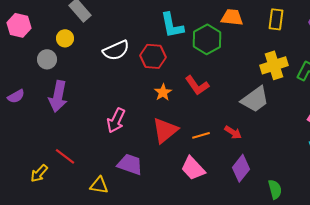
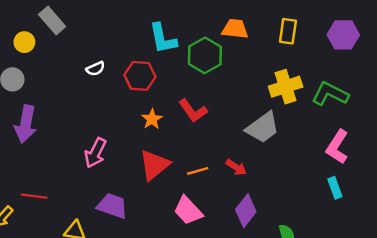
yellow circle: (65, 38) -> (24, 42), moved
white semicircle: (116, 50) -> (95, 69), size x0.6
red line: (65, 156) -> (34, 196), turned -30

